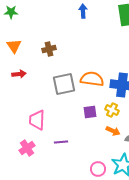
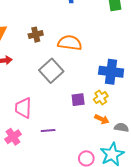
orange semicircle: (92, 79) -> (70, 43), moved
gray square: (64, 84) -> (51, 71), turned -30
yellow cross: (112, 110) -> (101, 98), turned 32

